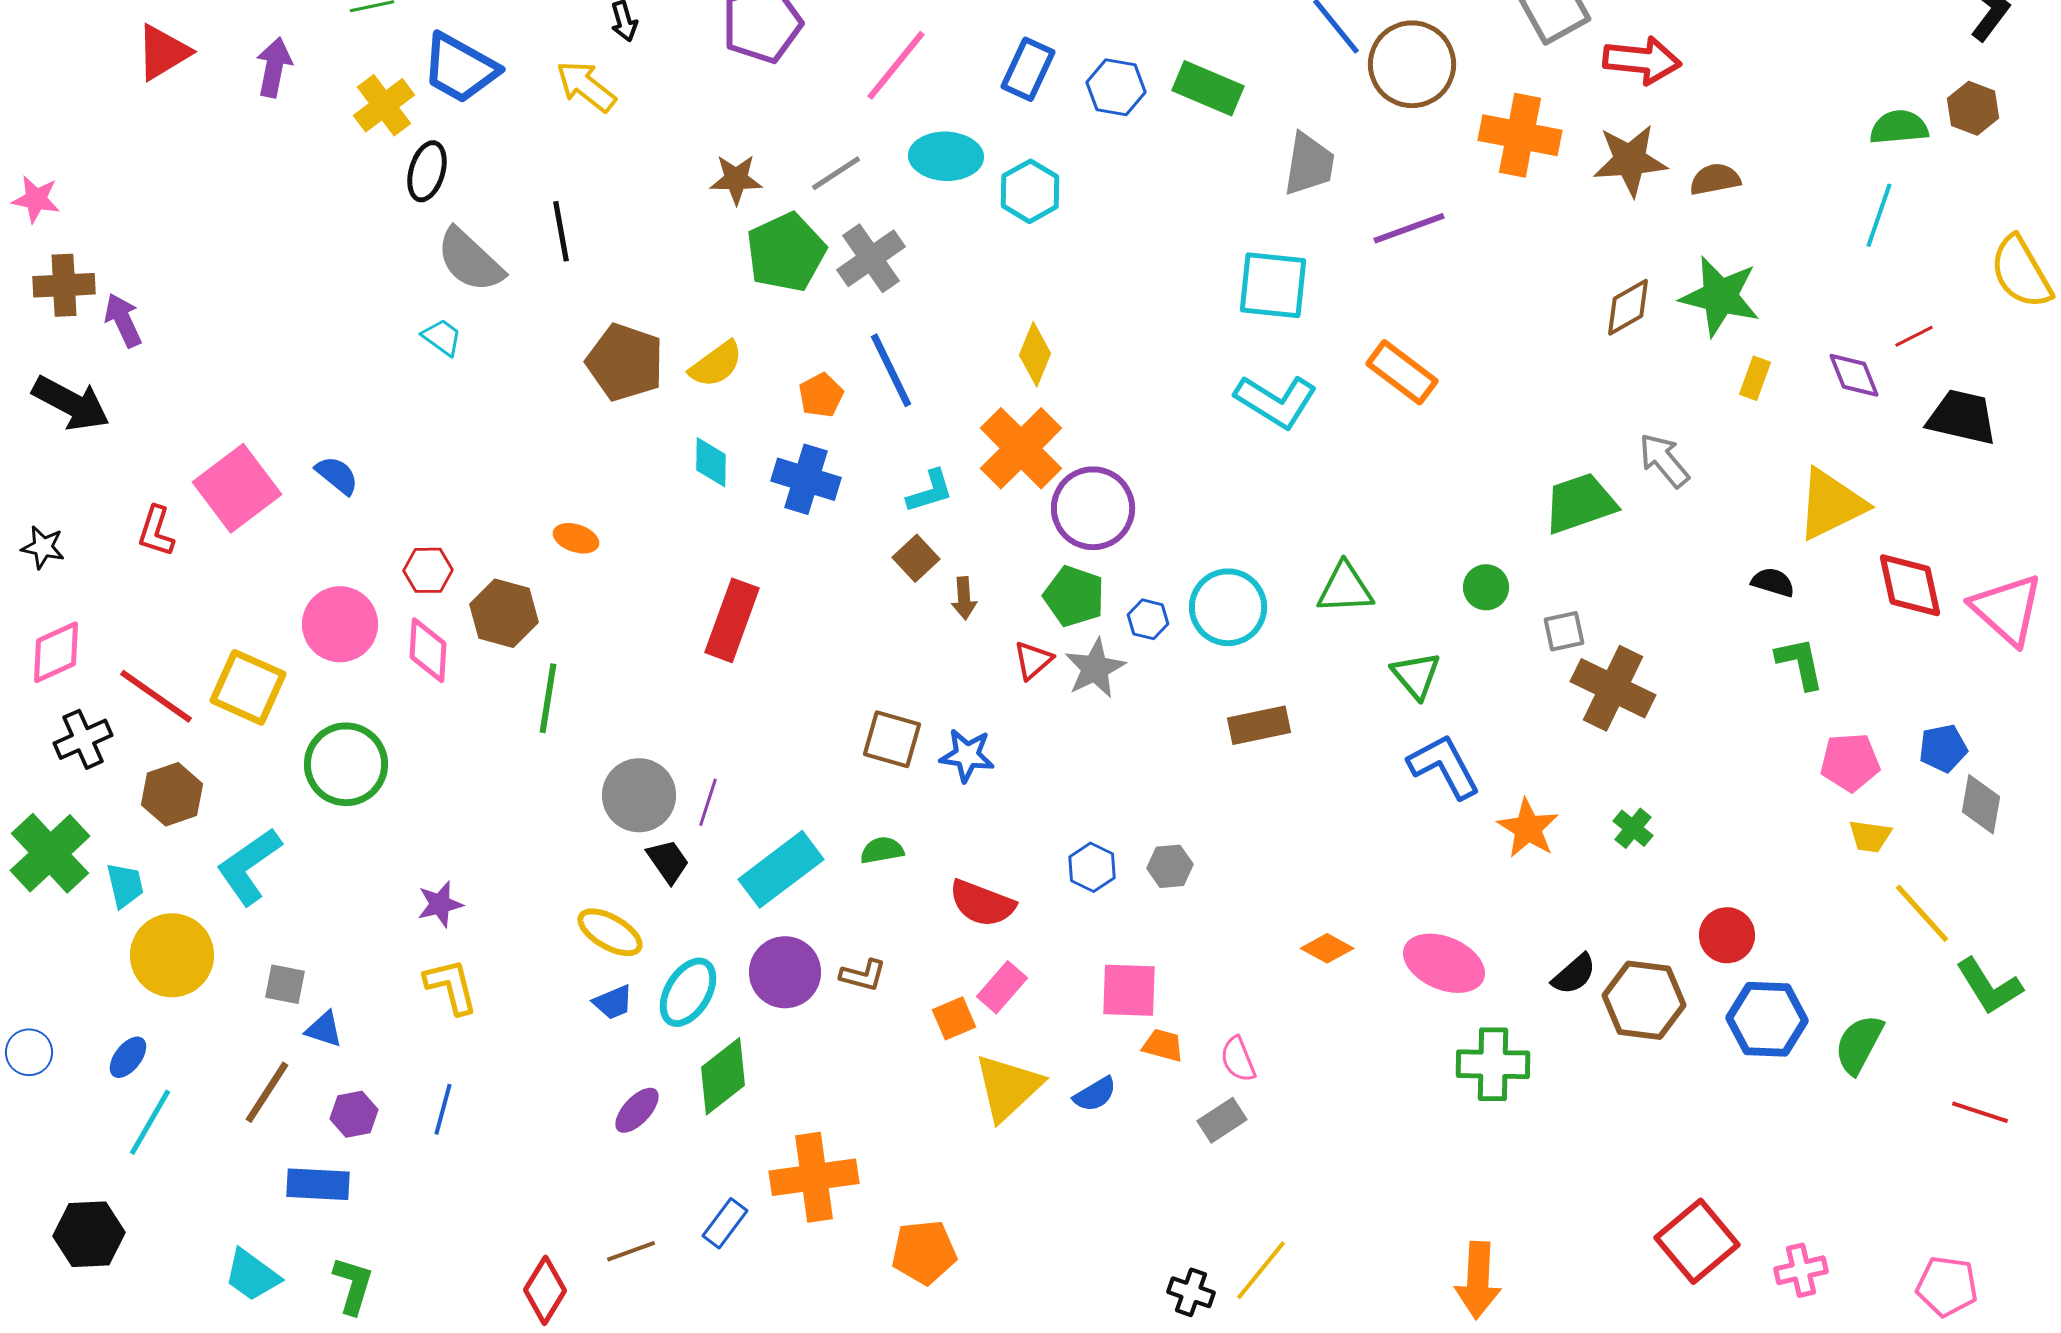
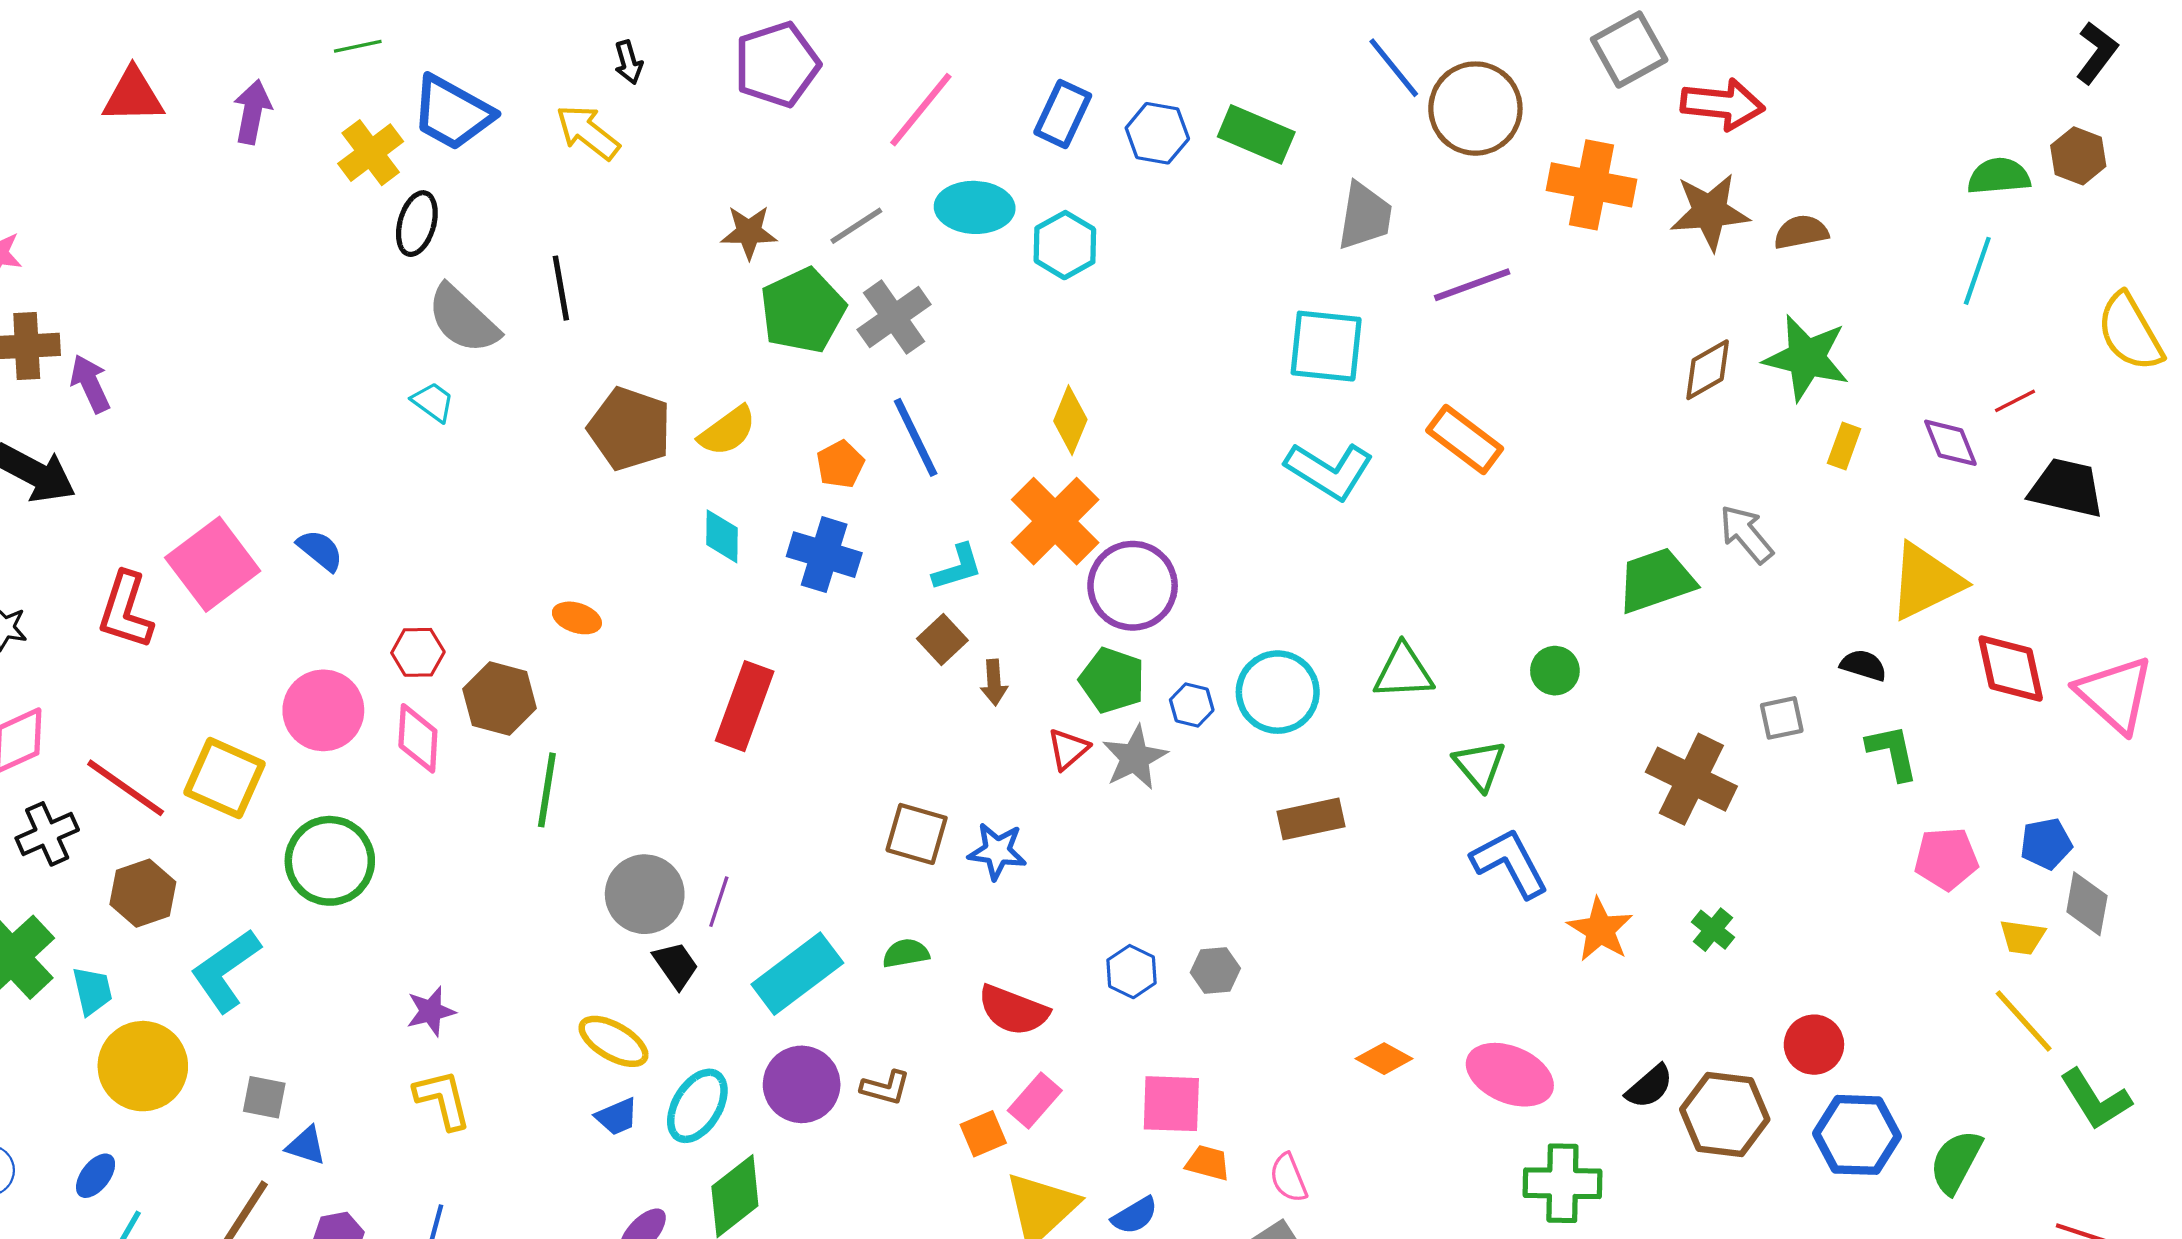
red triangle: (163, 52) -> (133, 96), turned 30
red L-shape: (156, 531) -> (126, 610), size x1.4
gray square: (1564, 631) -> (1782, 718), moved
yellow trapezoid: (1870, 836) -> (2022, 937), moved

